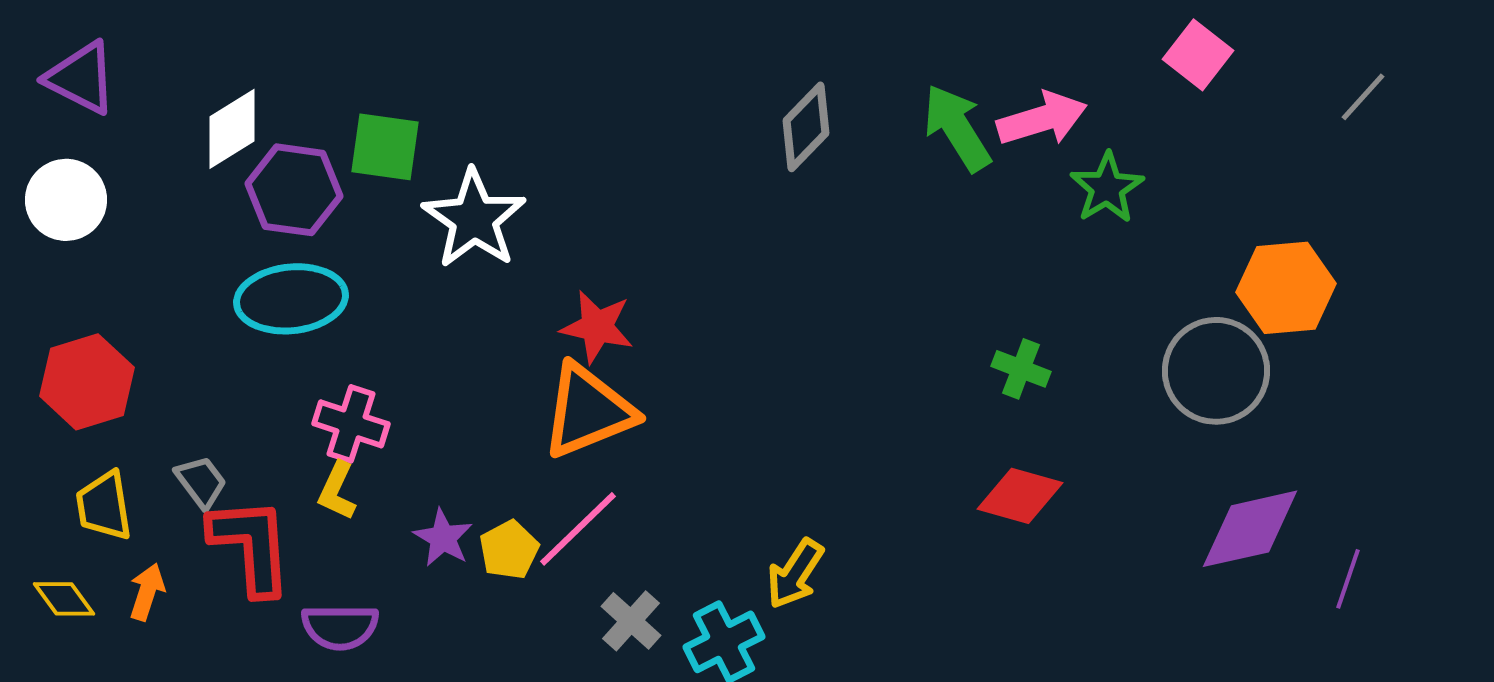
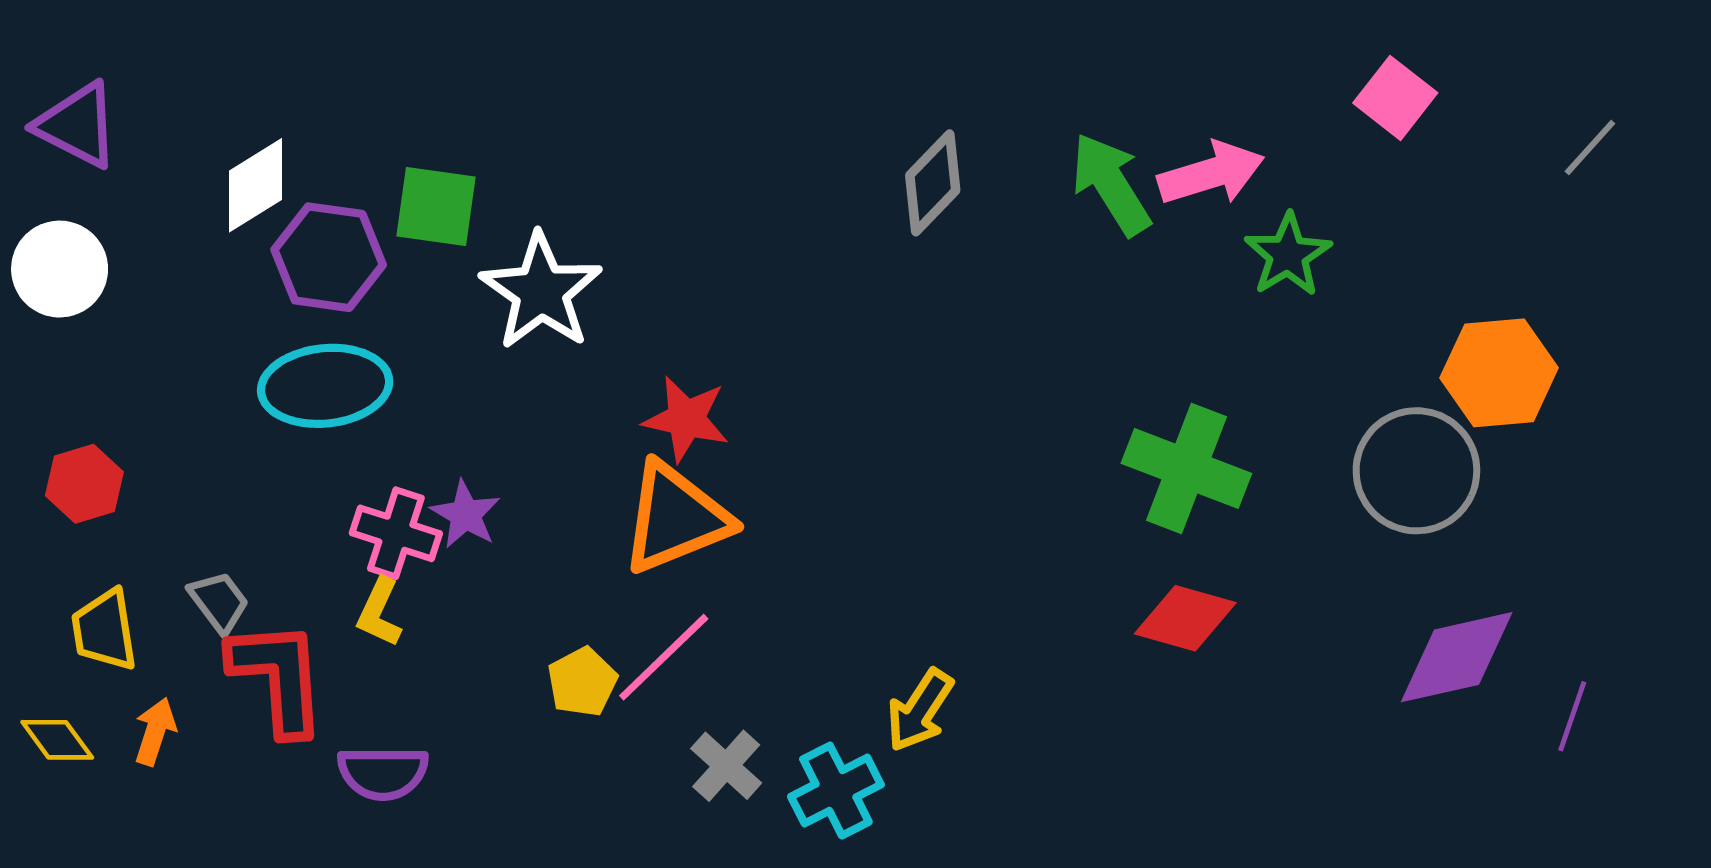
green cross: (1021, 369) -> (1186, 468), size x1.8
red hexagon: (87, 382) -> (84, 484), size x0.7
purple star: (443, 538) -> (465, 514), moved

